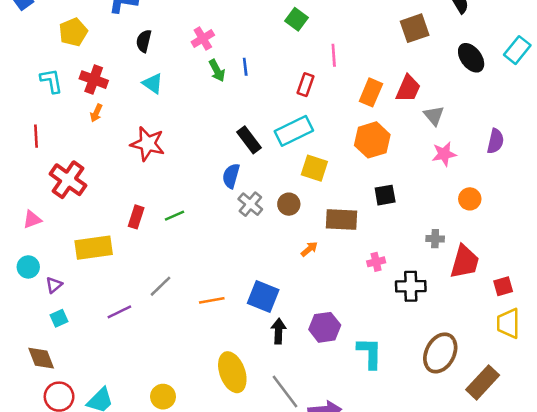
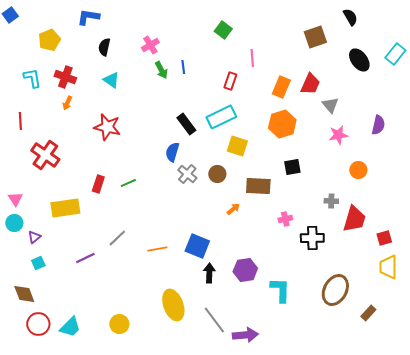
pink triangle: (32, 219) -> (15, 199), moved, turned -42
brown rectangle: (483, 382) -> (368, 313), size x0.6

